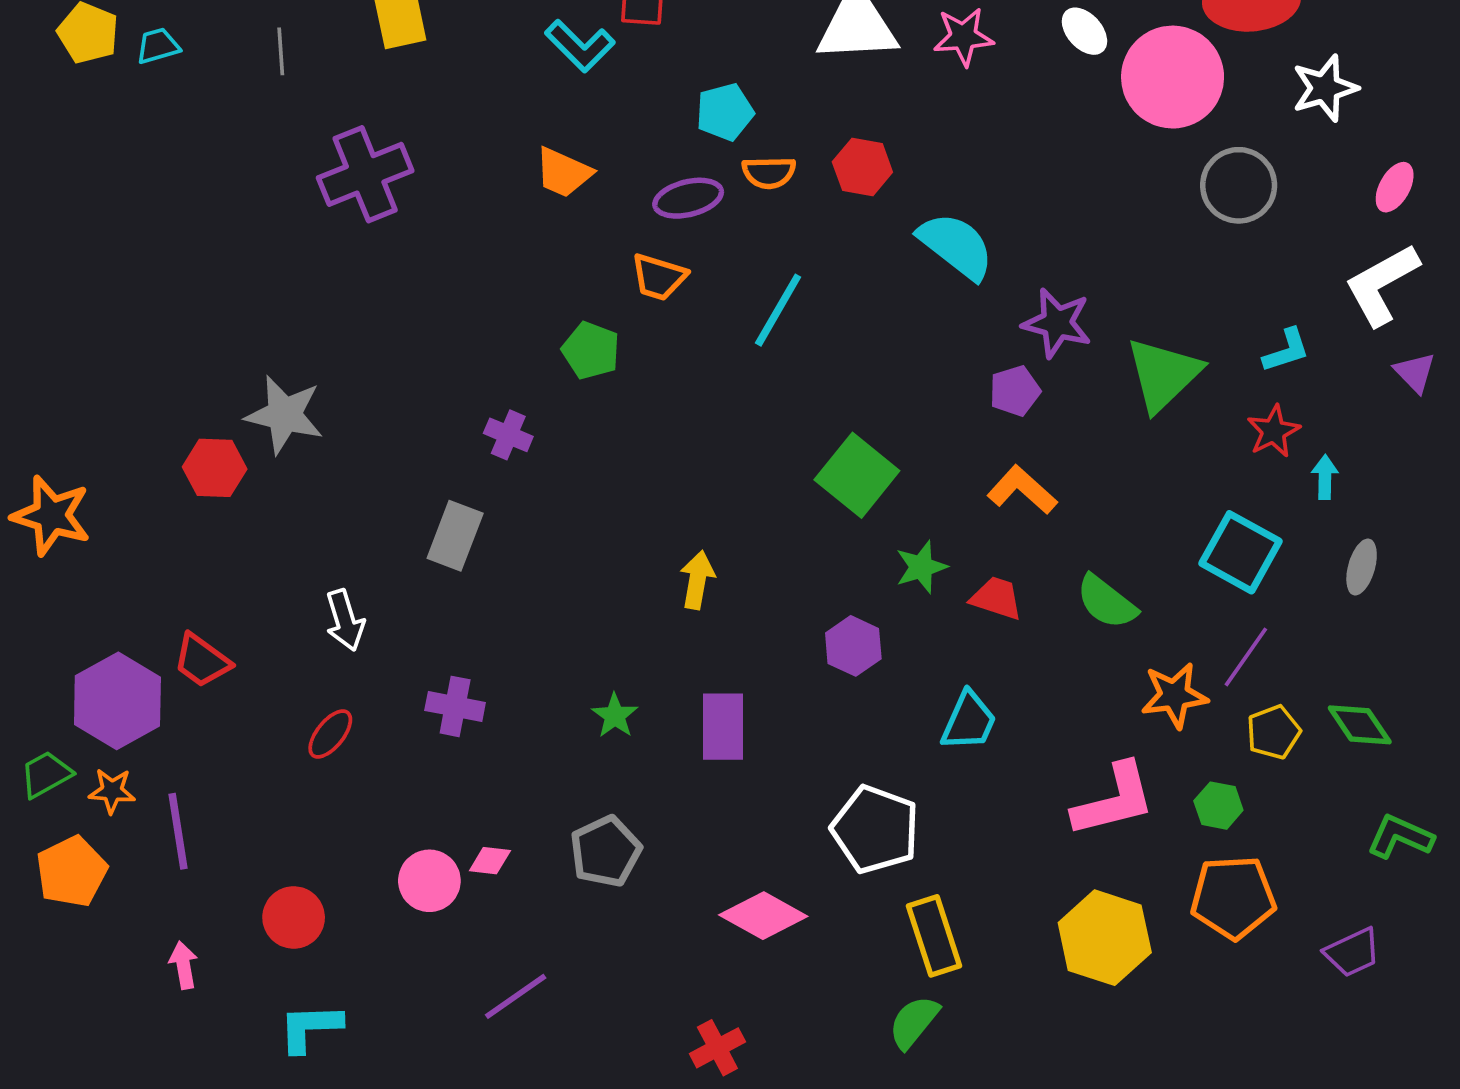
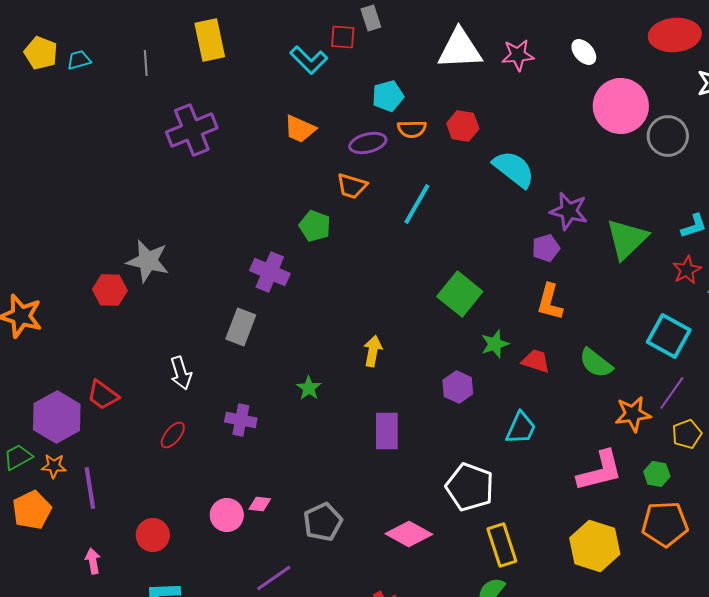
pink circle: (1173, 77) -> (621, 106), moved
purple cross: (508, 435) -> (270, 272), size x1.5
orange L-shape: (1022, 490) -> (550, 302), turned -117
green star: (615, 716) -> (309, 388), moved
gray pentagon: (606, 851) -> (323, 522), moved

